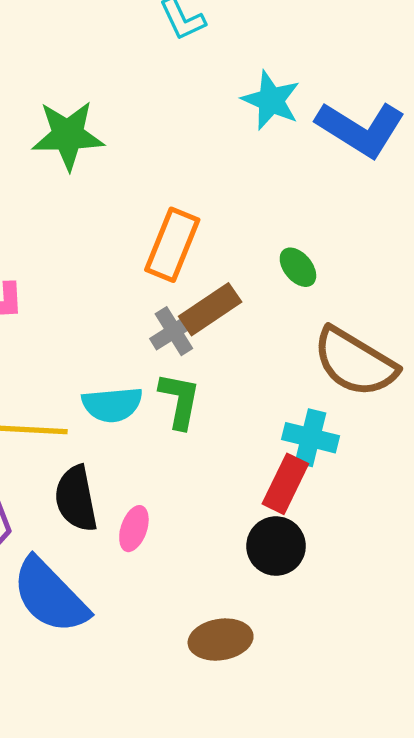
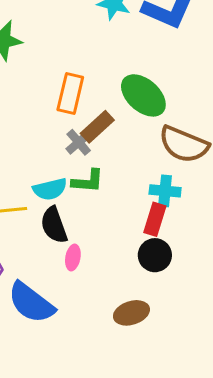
green ellipse: (298, 267) -> (143, 95), size x2.0
green L-shape: (180, 400) -> (88, 181), turned 92
black semicircle: (76, 499) -> (54, 225), moved

